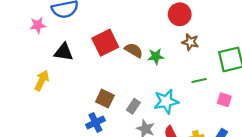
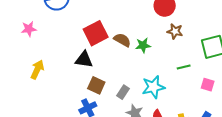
pink star: (38, 25) -> (29, 29), moved
black triangle: (64, 52) -> (84, 60), moved

